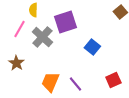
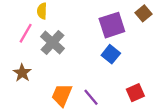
purple square: (65, 22) -> (112, 25), moved

